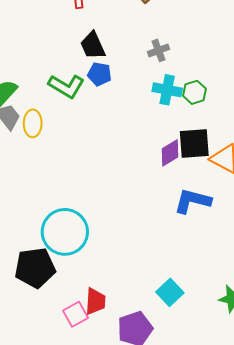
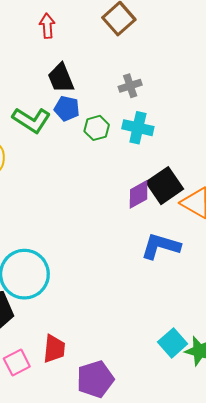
green hexagon: (194, 92) -> (97, 128), moved
black square: (194, 144) -> (165, 186), turned -32
cyan square: (170, 292) -> (173, 343), moved
pink square: (75, 314) -> (17, 363), moved

